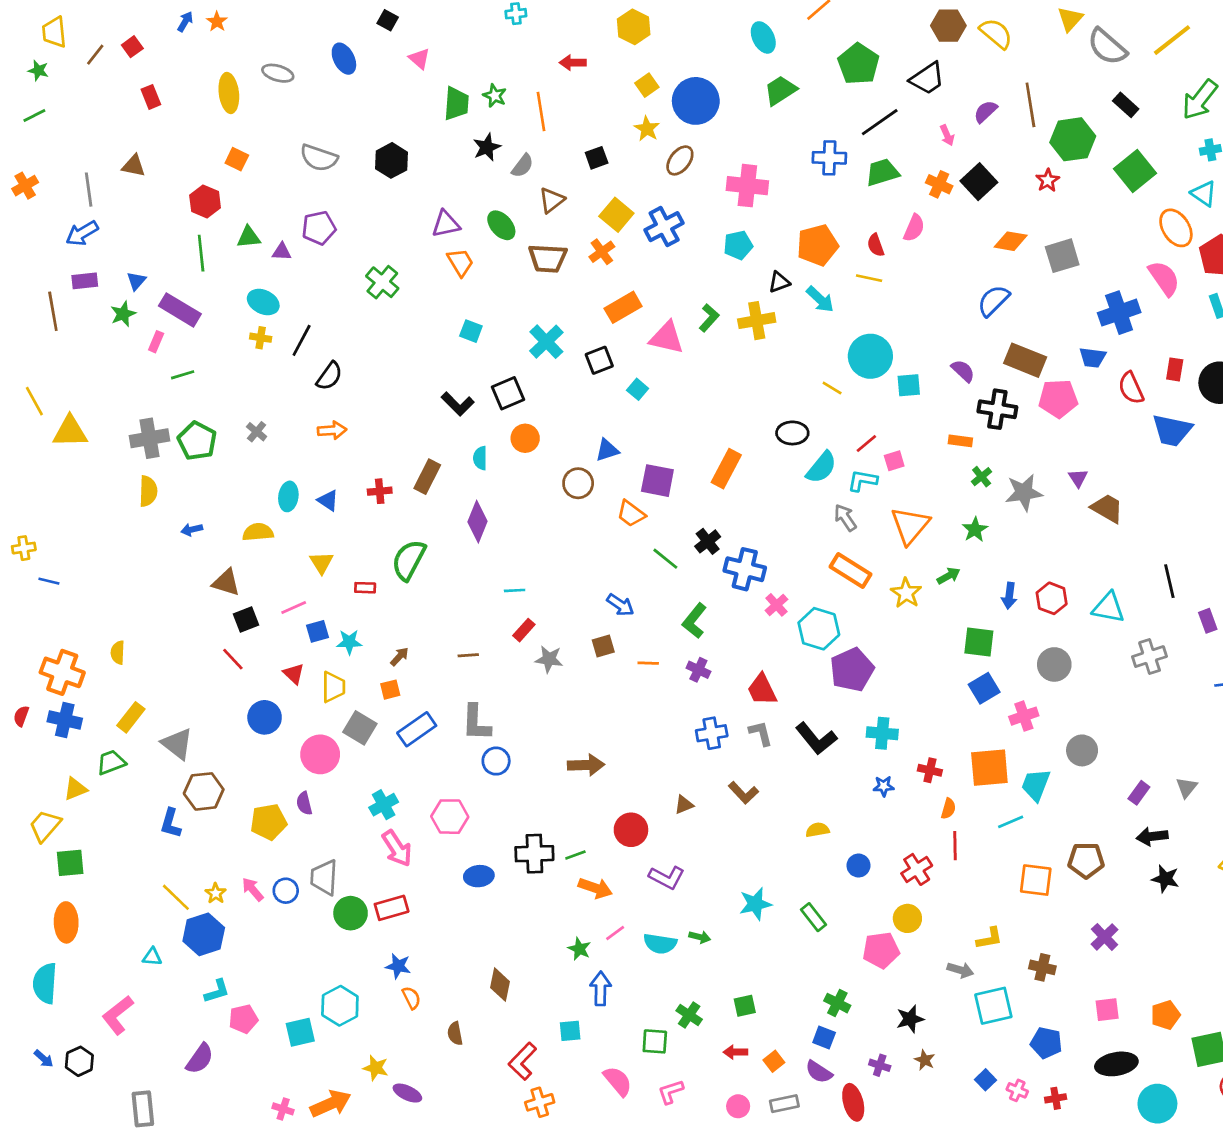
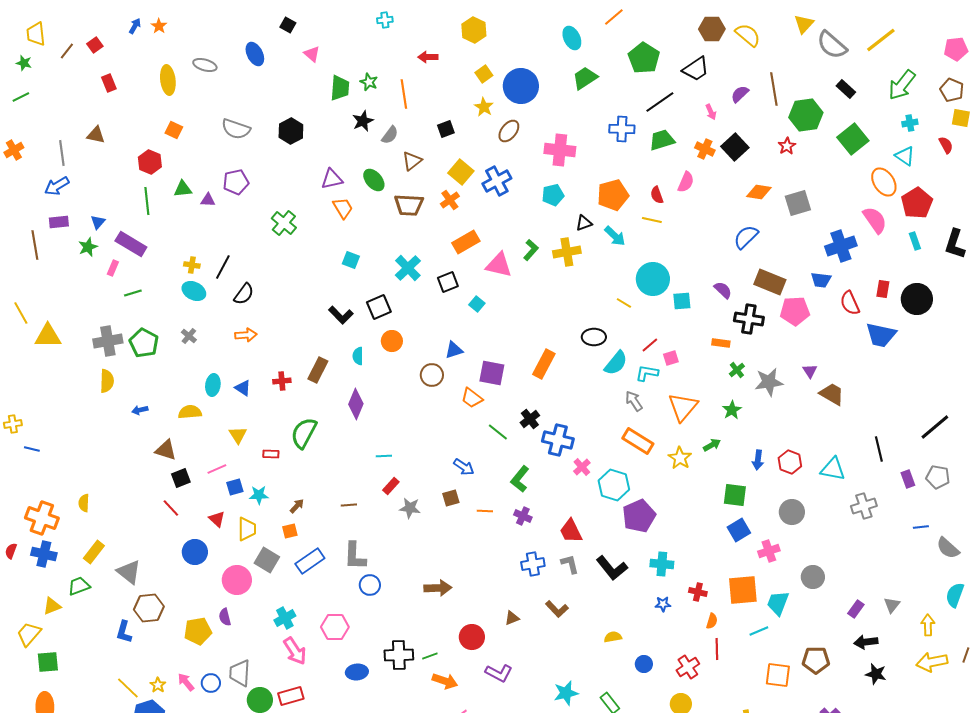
cyan ellipse: (263, 302) -> (194, 291), moved

